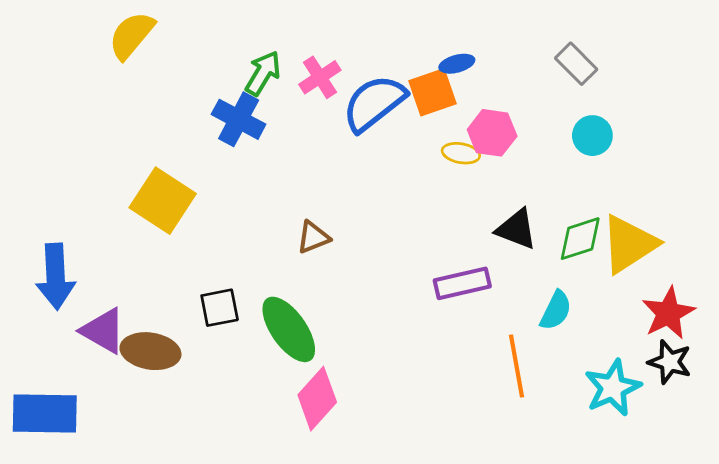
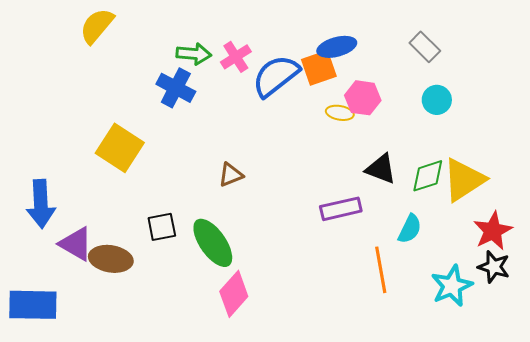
blue ellipse: (457, 64) -> (337, 47), size x1.5
green arrow: (263, 73) -> (194, 54), turned 64

